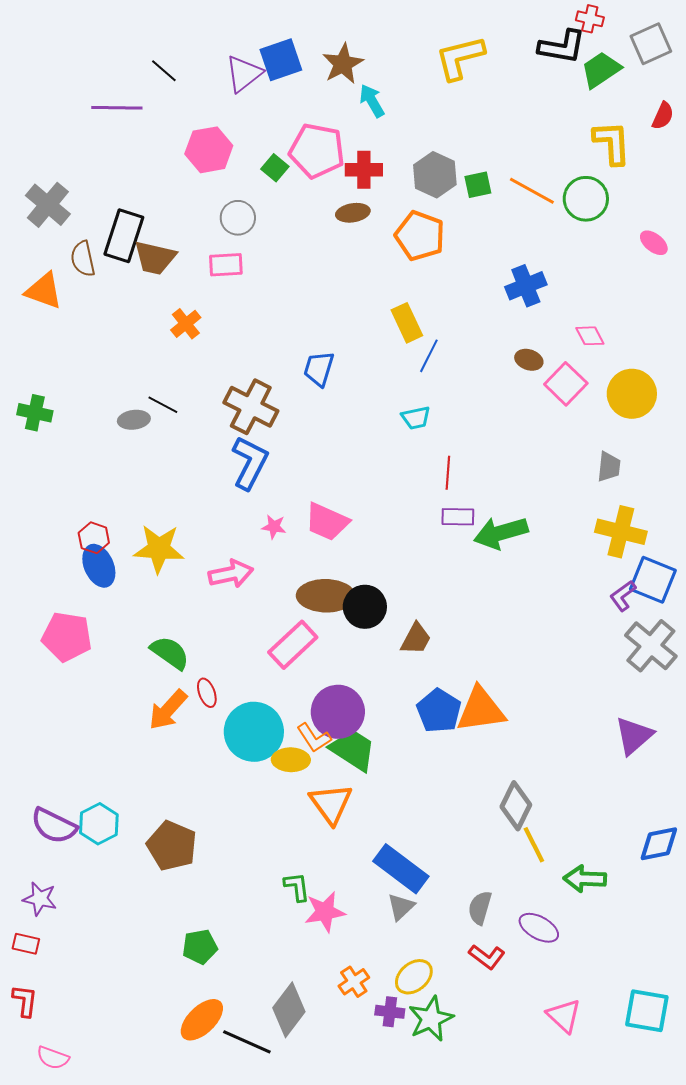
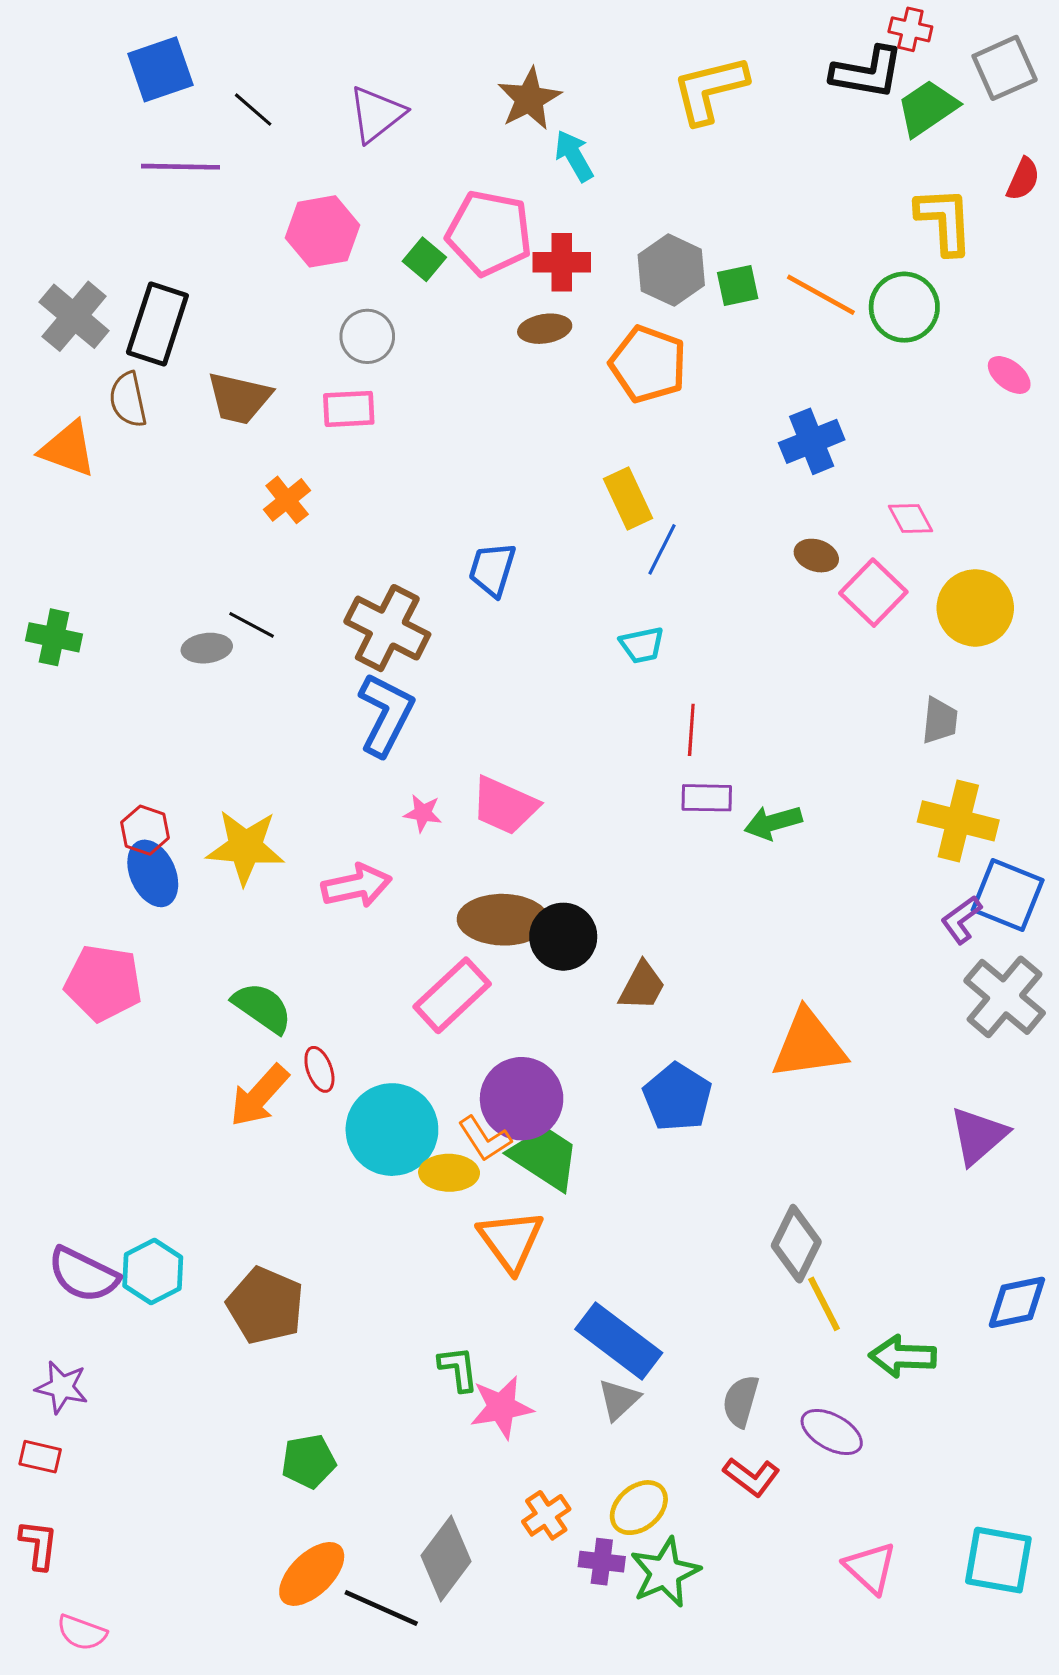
blue square: (281, 60) -> (160, 69), moved
black rectangle: (124, 236) -> (157, 324), moved
green arrow: (501, 533) -> (773, 822), size x0.7
orange triangle: (481, 710) -> (809, 1045), moved

